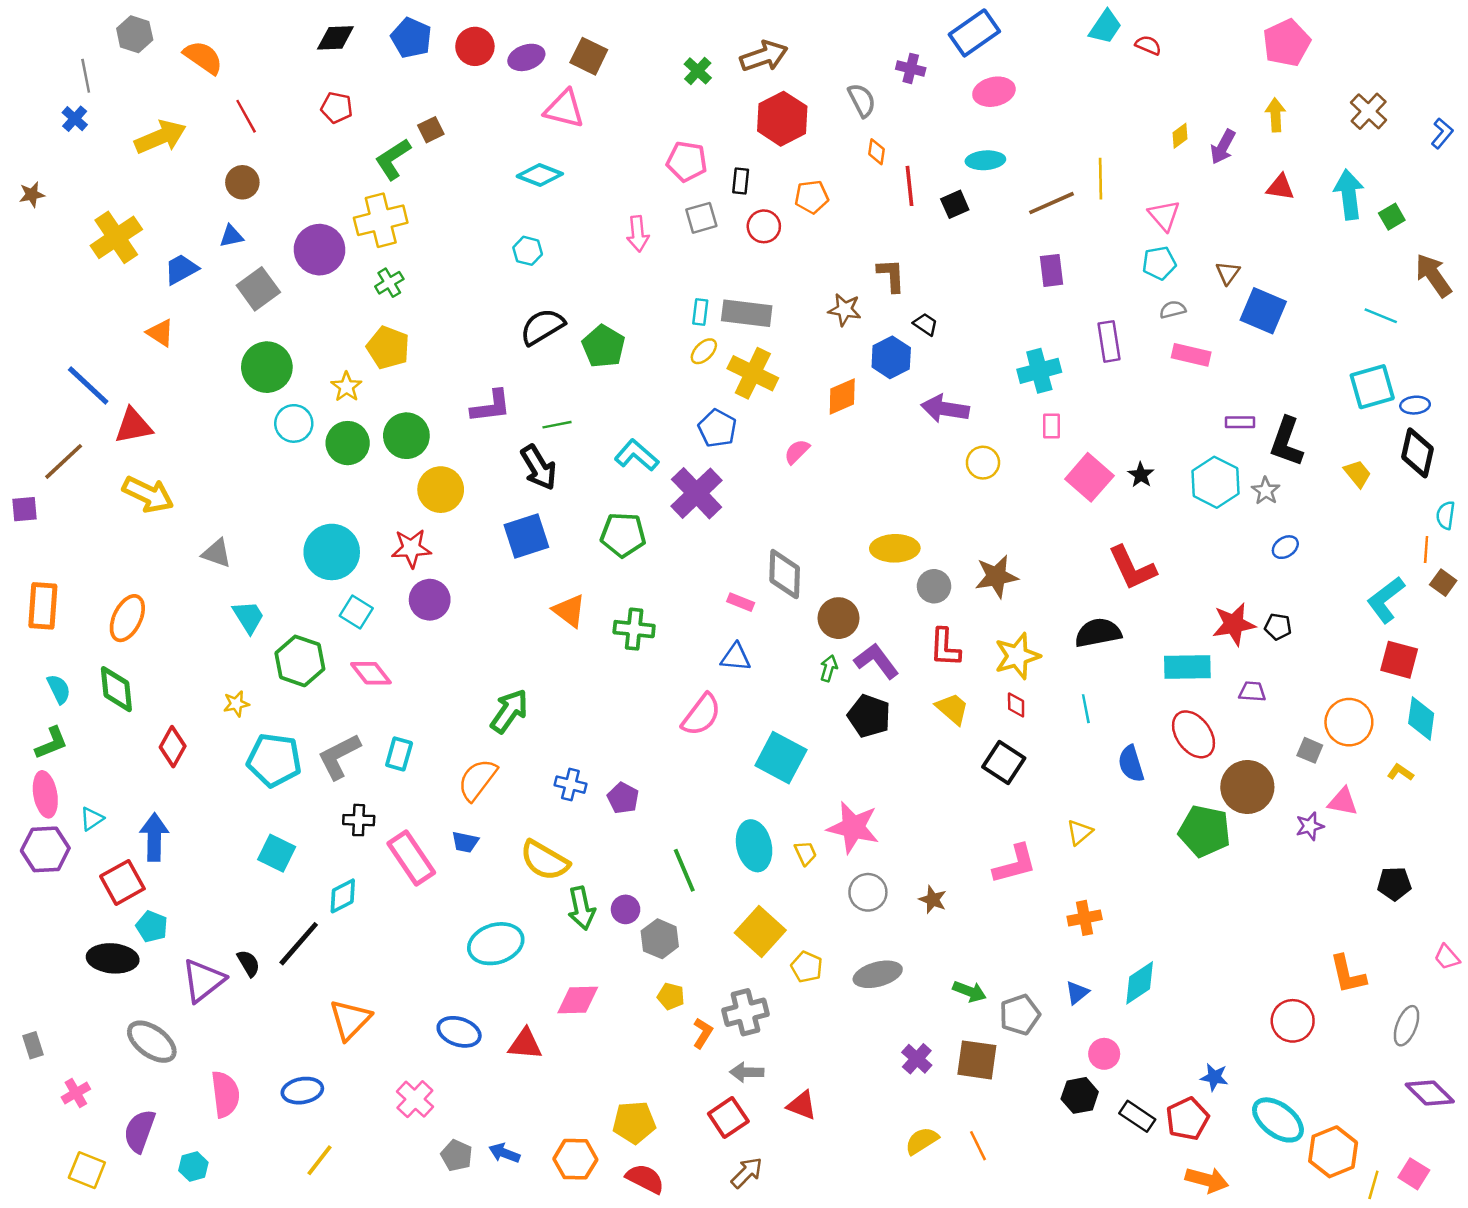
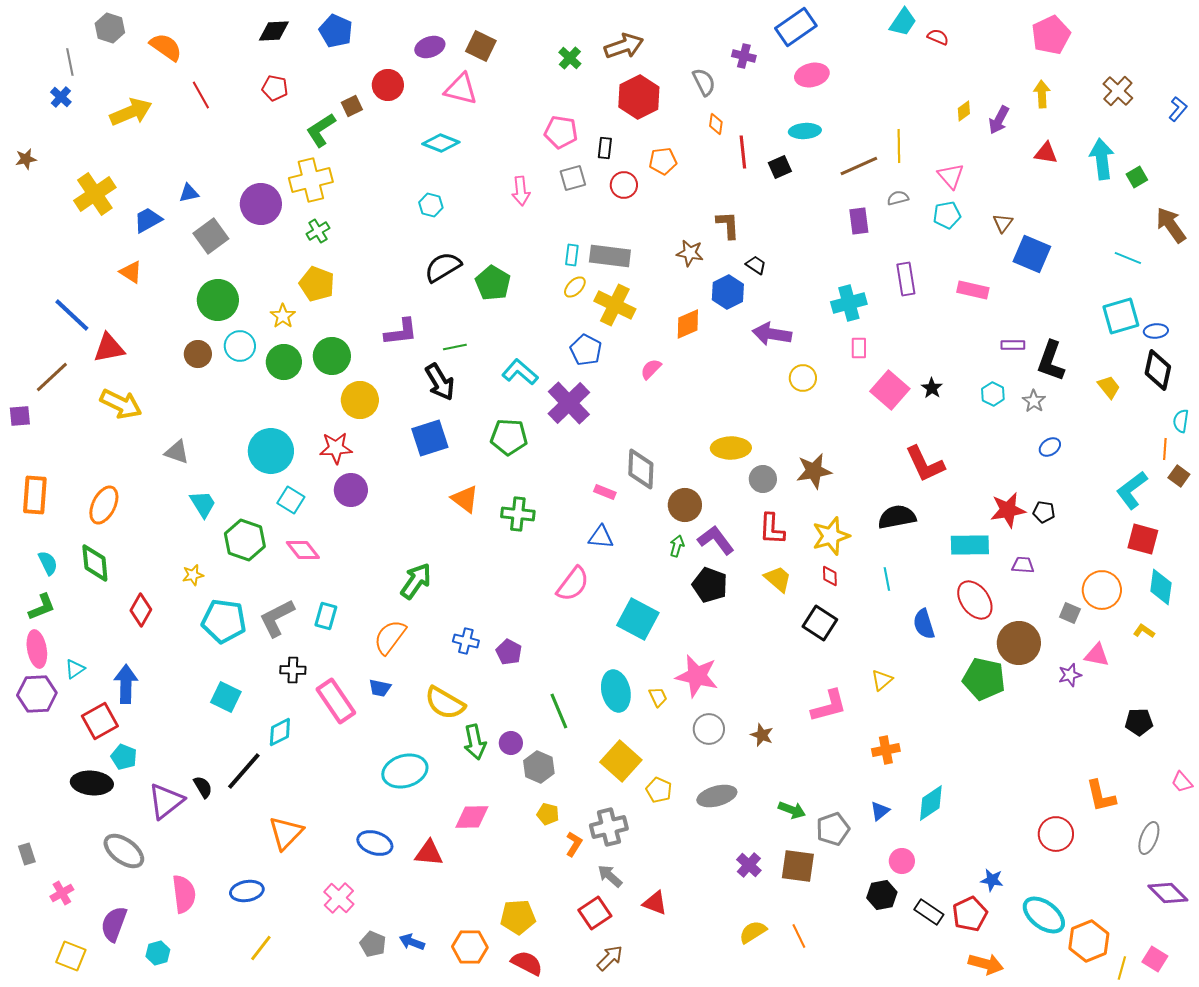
red circle: (475, 46) -> (388, 85), moved
brown circle: (242, 182) -> (198, 354), moved
gray semicircle: (1173, 310) -> (898, 198), moved
cyan hexagon: (1216, 482) -> (993, 394), size x0.6
gray arrow: (747, 1072) -> (610, 876), turned 40

